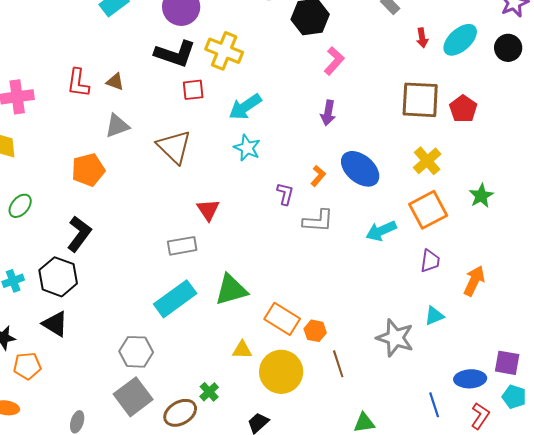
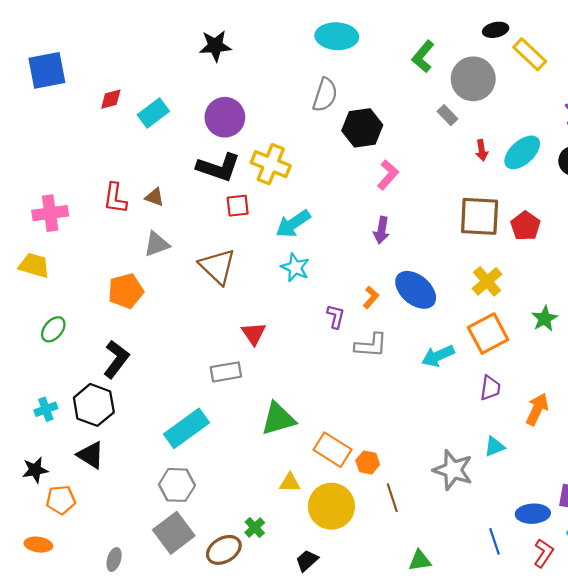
cyan rectangle: (175, 299) -> (186, 428), moved

